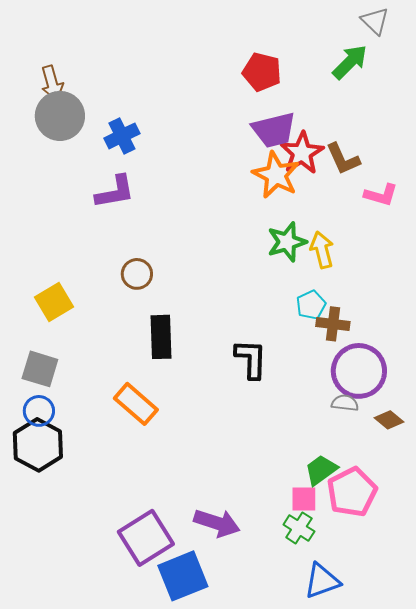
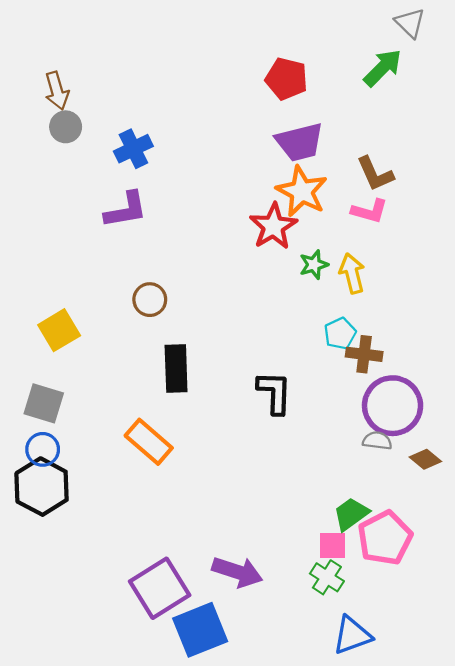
gray circle: (60, 116) -> (66, 127), size x0.6
red star: (302, 153) -> (273, 226), moved
pink L-shape: (381, 195) -> (370, 211), moved
green star: (287, 242) -> (314, 265), size x0.7

